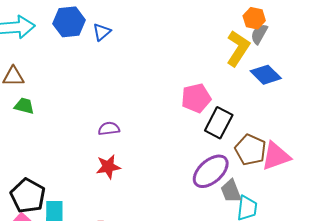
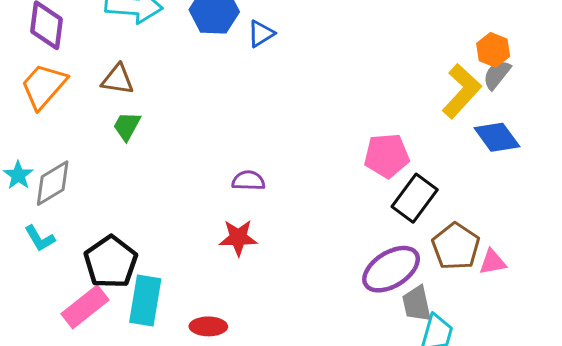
green trapezoid: (24, 106) -> (127, 126), turned -85
pink triangle: (276, 156) -> (493, 262), size x0.6

